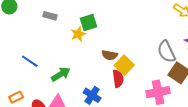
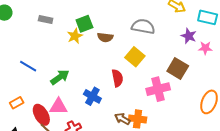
gray semicircle: (166, 52) -> (143, 27), moved, turned 130
brown semicircle: (110, 55) -> (105, 37), moved
yellow square: (124, 65) -> (135, 57), moved

